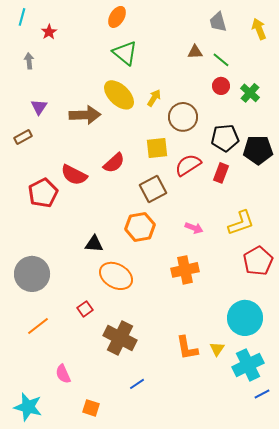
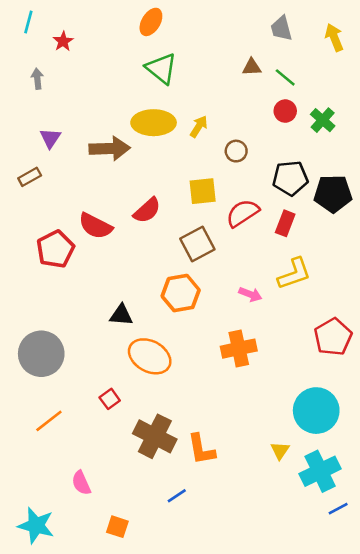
yellow ellipse: (119, 95) -> (154, 123), turned -44
brown circle: (183, 117) -> (236, 151), size x0.6
yellow L-shape: (241, 223) -> (294, 274), moved
orange L-shape: (187, 348) -> (201, 449), moved

